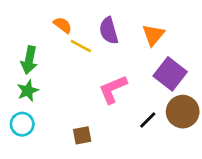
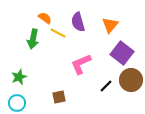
green arrow: (29, 60) -> (33, 39), moved
green star: (28, 91) -> (19, 77), moved
cyan circle: (22, 124) -> (17, 103), moved

